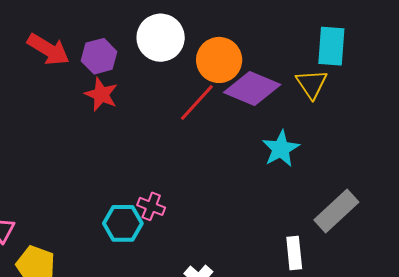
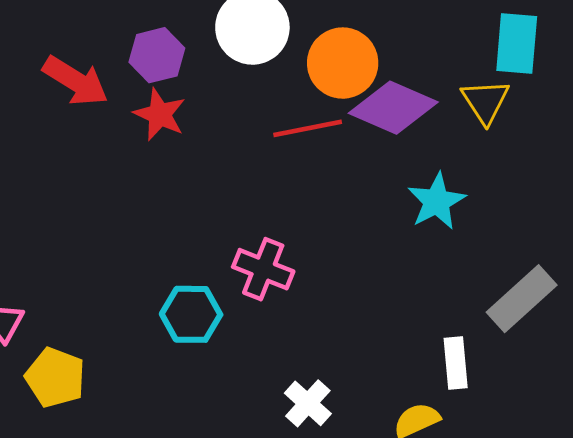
red arrow: (48, 49) -> (76, 81), moved
red line: (197, 102) -> (308, 128), turned 36
pink cross: (151, 206) -> (263, 269), moved, size x1.4

